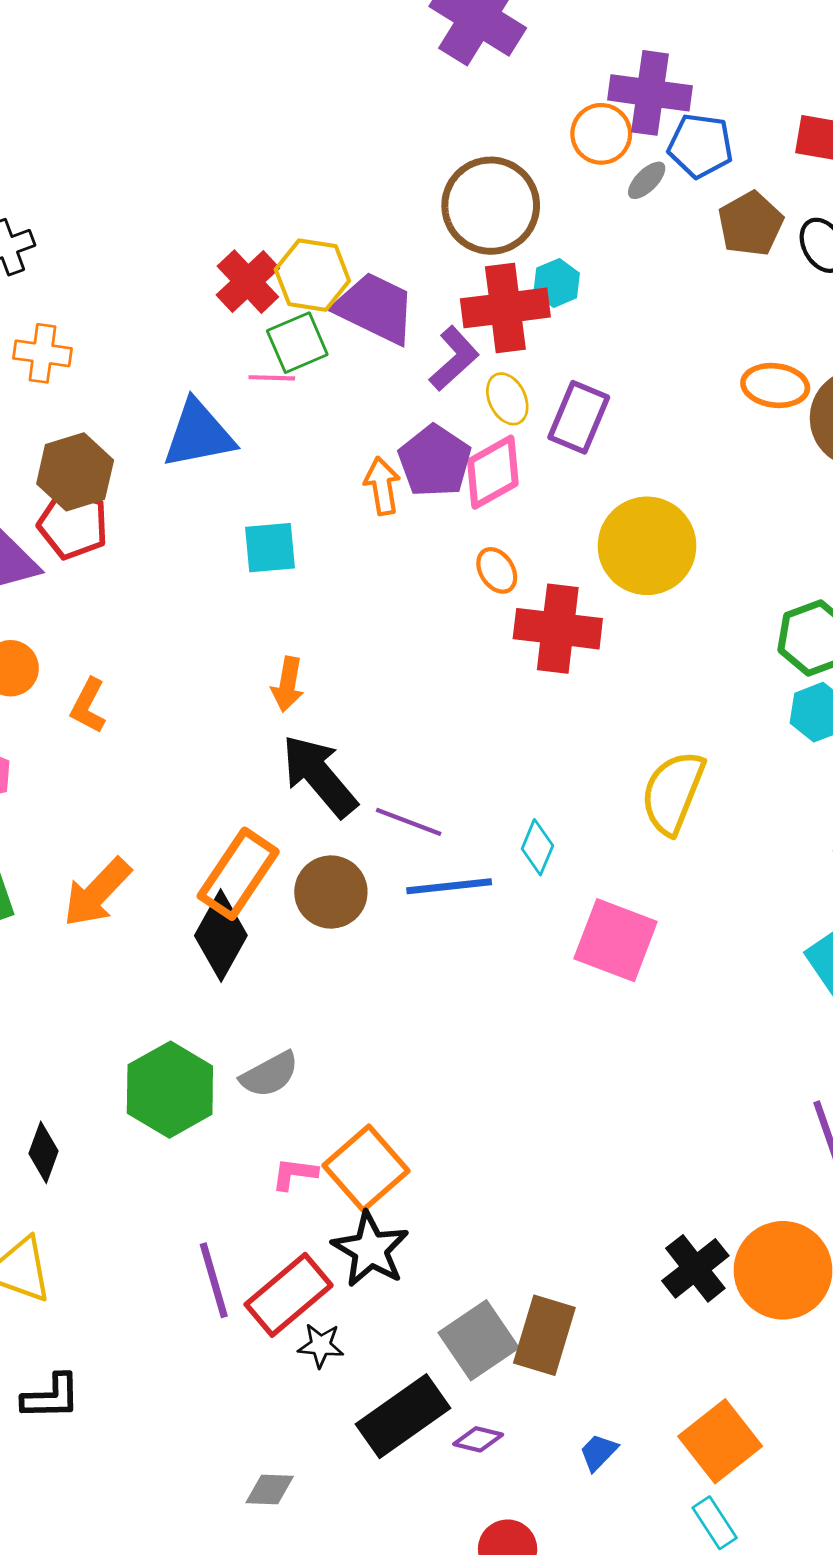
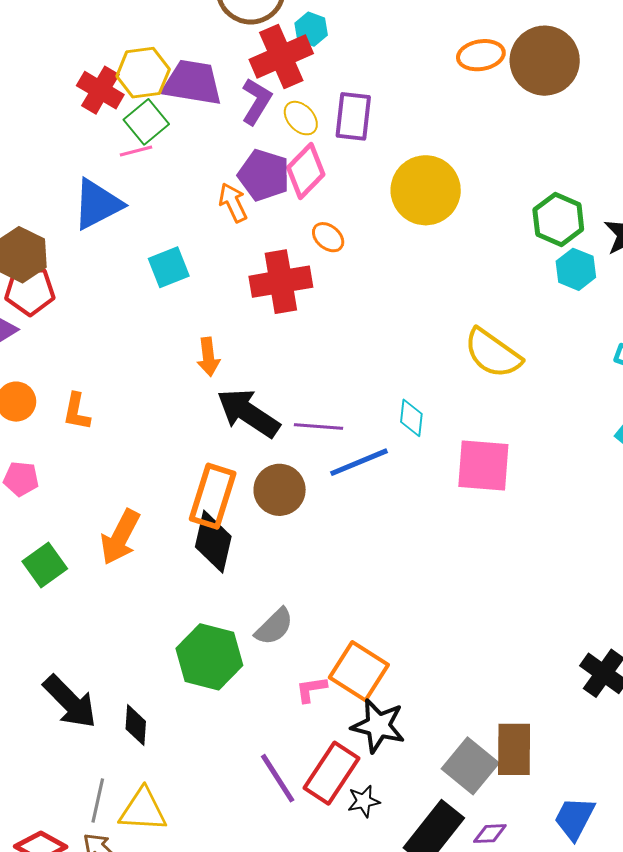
red cross: (558, 629) -> (281, 282), moved
yellow semicircle: (673, 793) -> (493, 353), turned -60
blue trapezoid: (598, 1452) -> (574, 818), size x1.6

